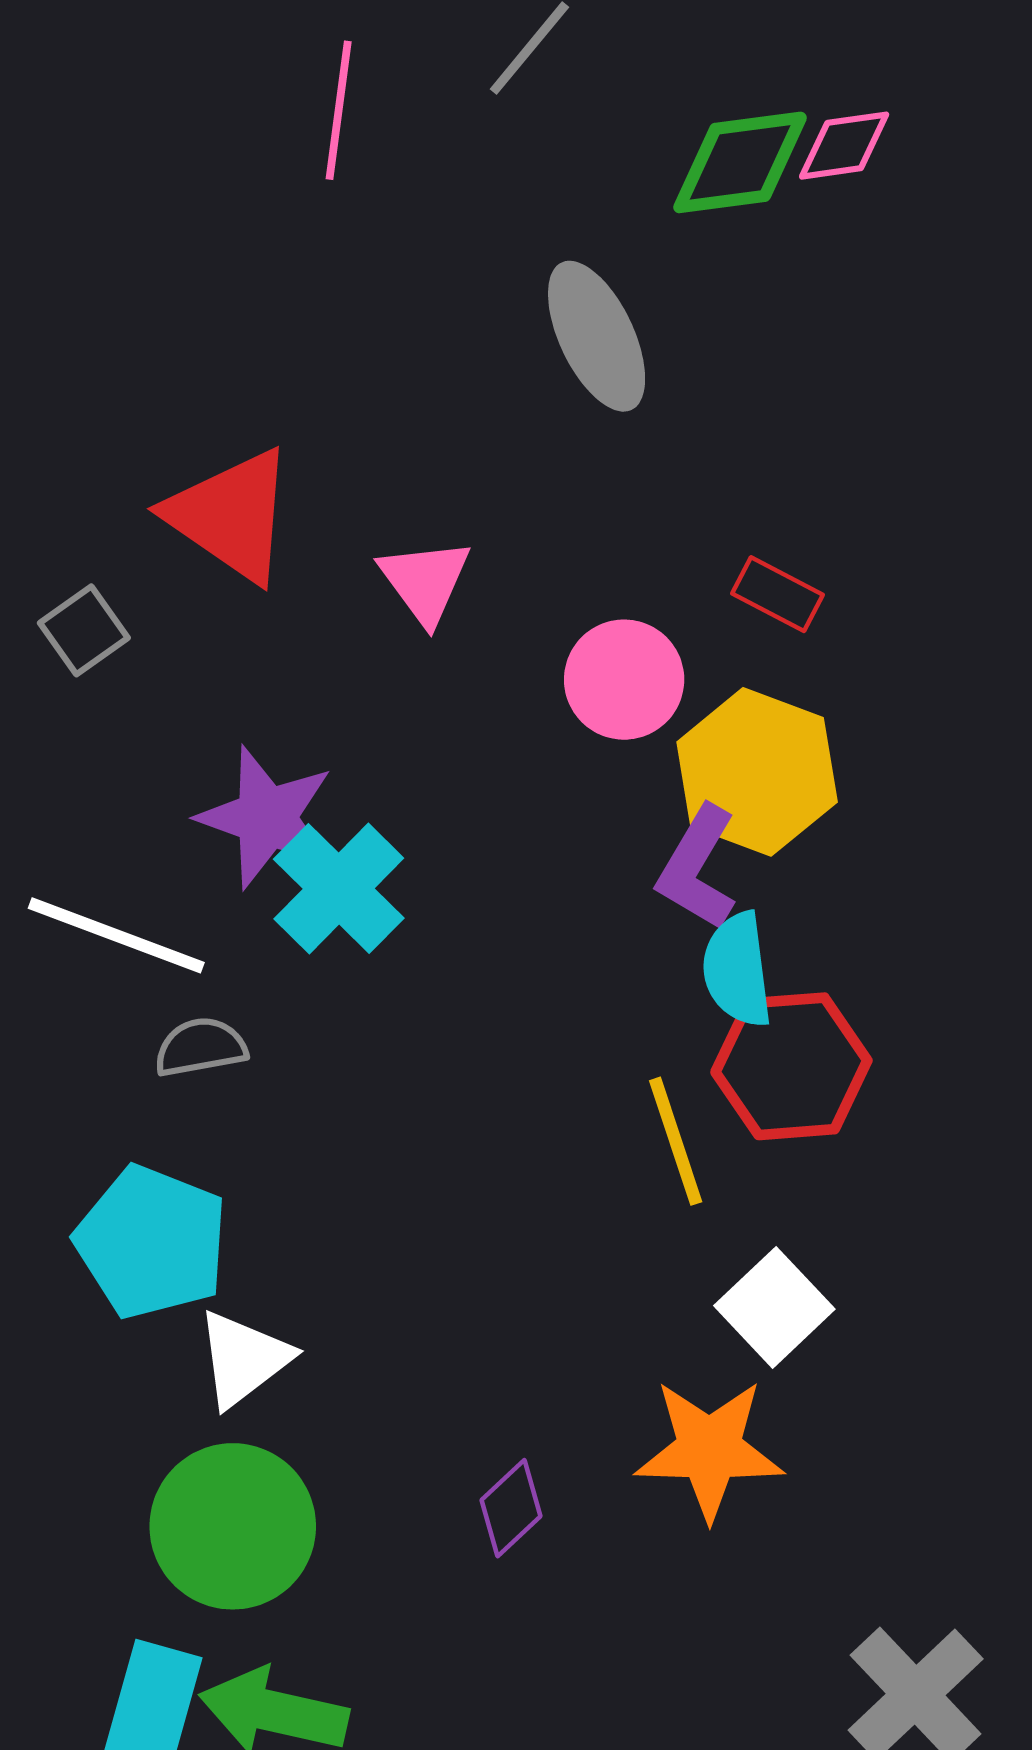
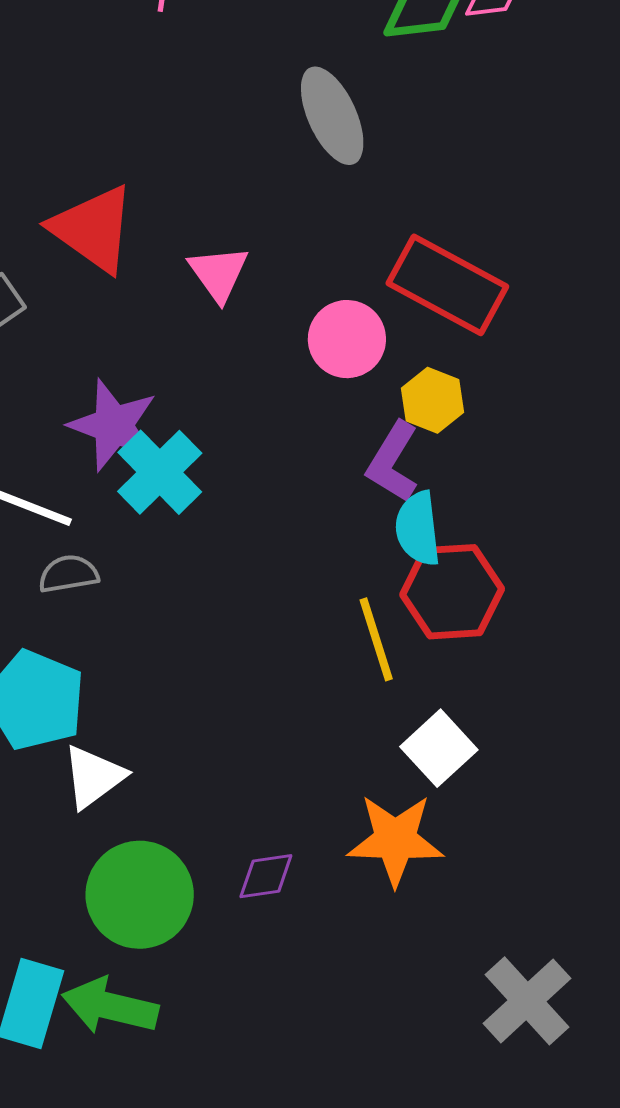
red rectangle: (777, 594) -> (447, 285), size x2.0
yellow hexagon: (757, 772) -> (432, 400), size x0.6
purple diamond: (511, 1508) -> (266, 876), turned 34
green circle: (233, 1526) -> (140, 895), moved

